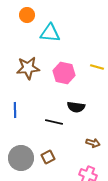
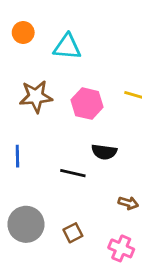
orange circle: (27, 15) -> (23, 33), moved
brown square: (48, 157) -> (73, 233), moved

